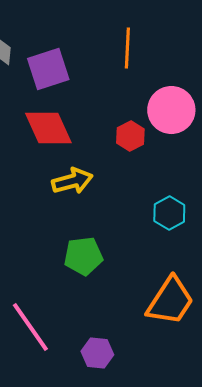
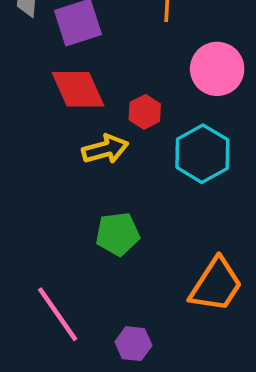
red hexagon: (130, 136) -> (145, 112), moved
cyan hexagon: (169, 213) -> (202, 154), moved, size x1.5

